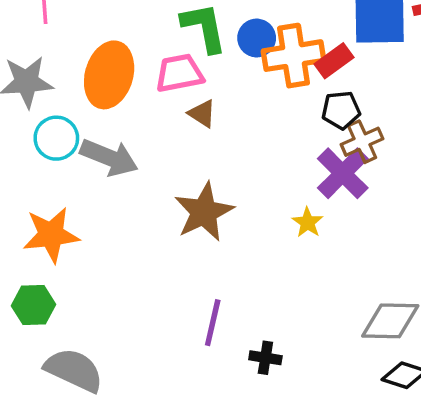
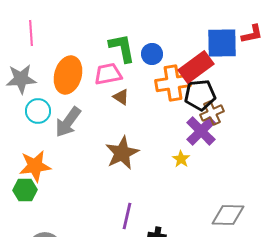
orange cross: (294, 56) -> (173, 83), moved
red rectangle: (334, 61) -> (196, 67), size x1.6
black pentagon: (341, 110) -> (200, 95), size x1.4
gray arrow: (109, 157) -> (68, 122), turned 104
green hexagon: (34, 305) -> (25, 190), moved

